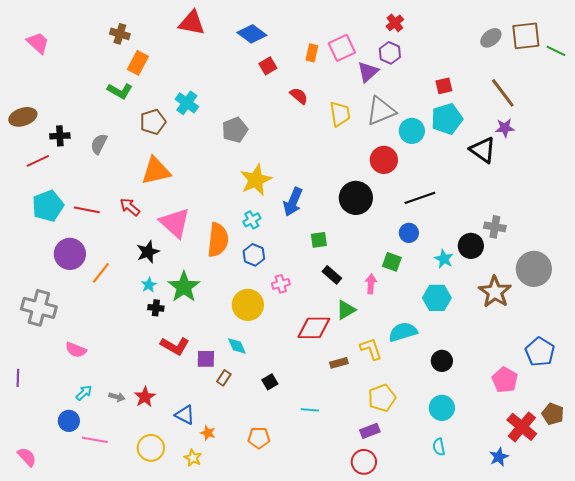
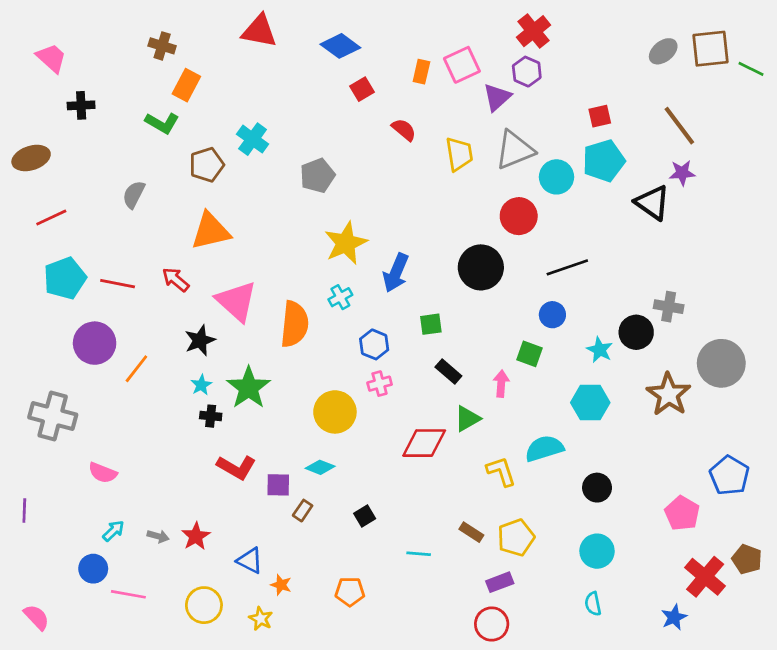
red cross: (395, 23) -> (534, 31), size x1.4
black cross: (60, 136) -> (81, 105), moved
blue hexagon: (254, 255) -> (374, 344), moved
cyan diamond: (237, 346) -> (320, 467), turned -45
brown rectangle: (339, 363) -> (471, 532), moved, turned 48

